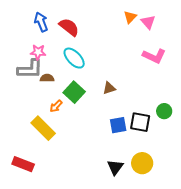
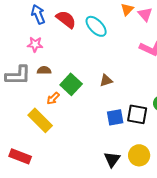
cyan ellipse: (74, 58) -> (96, 26), moved
gray L-shape: (30, 69) -> (18, 75), moved

